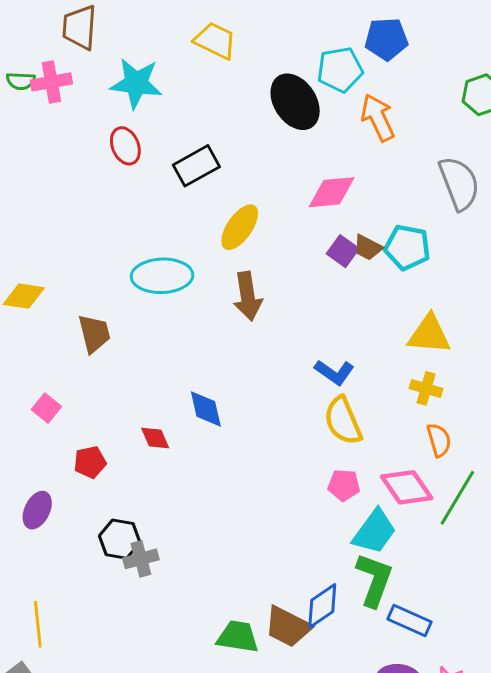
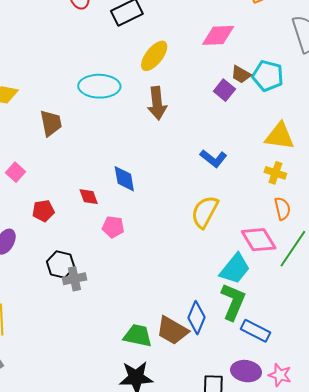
purple square: (343, 251) -> (224, 90), moved
yellow semicircle: (343, 421) -> (205, 212), moved, turned 48
pink pentagon: (344, 485) -> (113, 227), moved
blue diamond: (322, 606) -> (197, 318), turned -36

